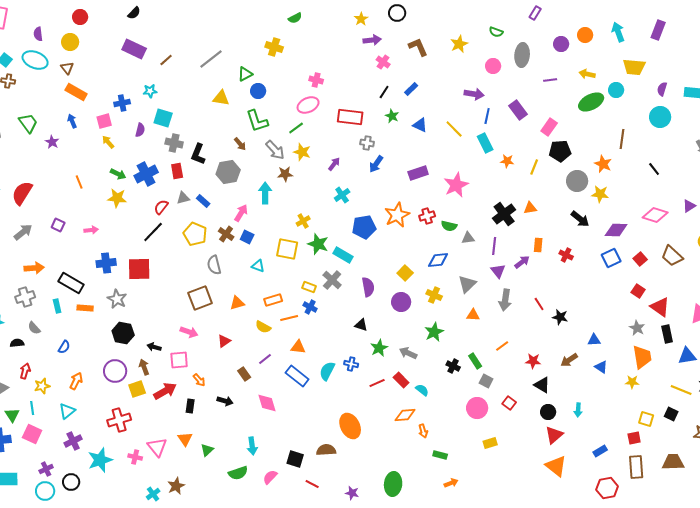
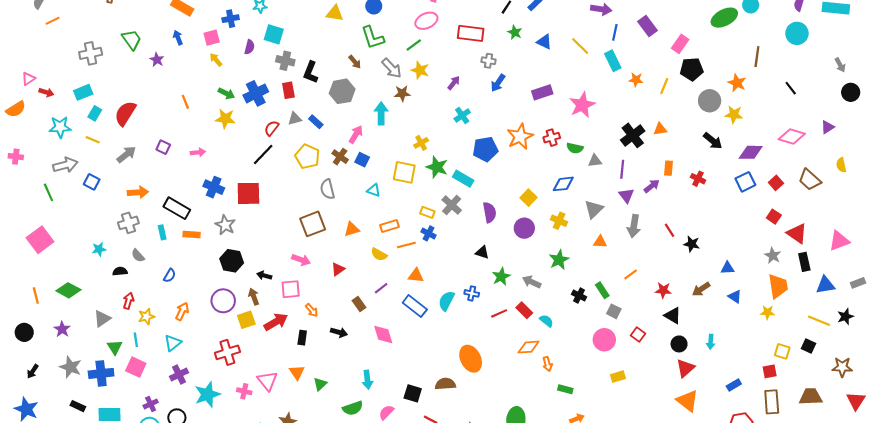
blue cross: (106, 263) -> (214, 187), turned 30

